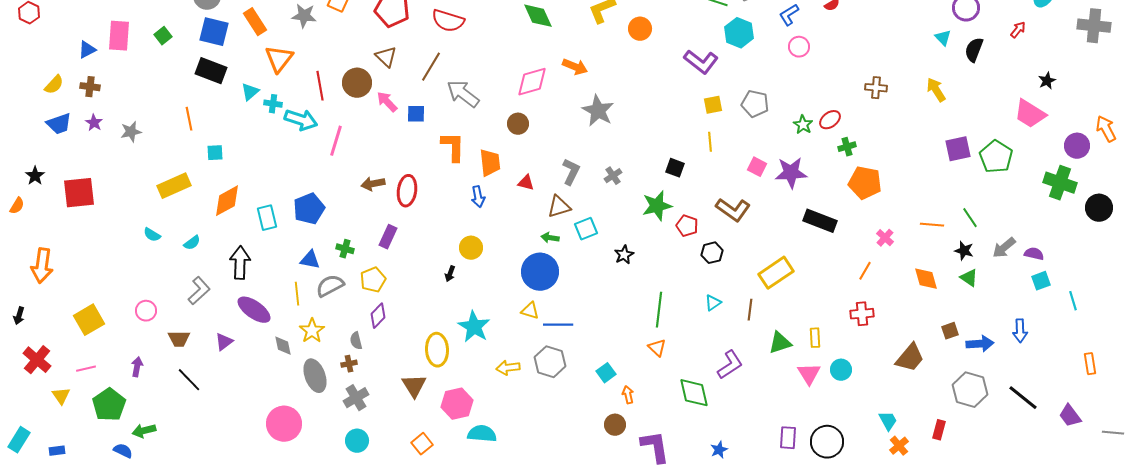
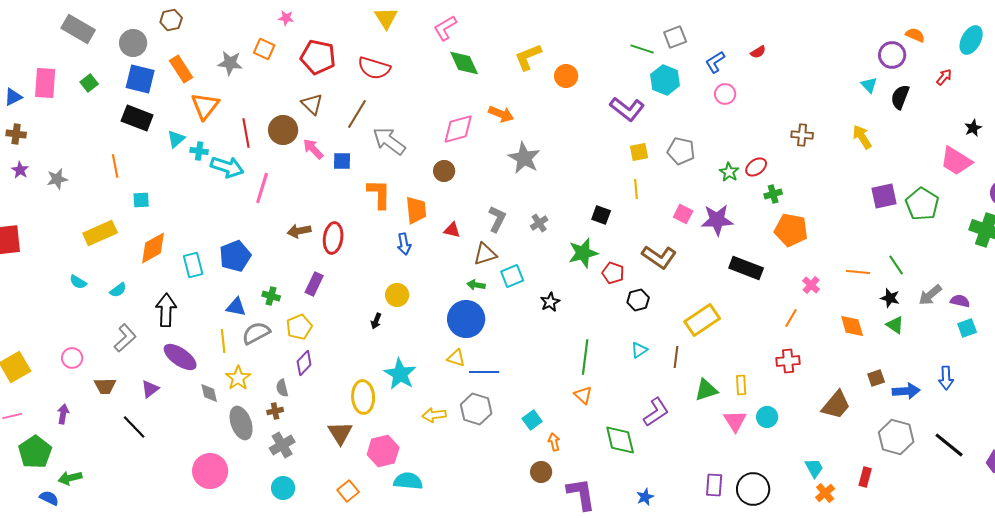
black line: (189, 380) -> (134, 427), moved

